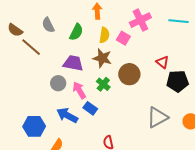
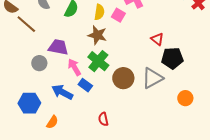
purple trapezoid: (73, 63) -> (58, 47), moved
brown circle: (129, 74) -> (123, 78), moved
gray circle: (58, 83) -> (39, 63), moved
green cross: (103, 84) -> (98, 61), size x1.5
gray triangle: (157, 117) -> (152, 78), moved

